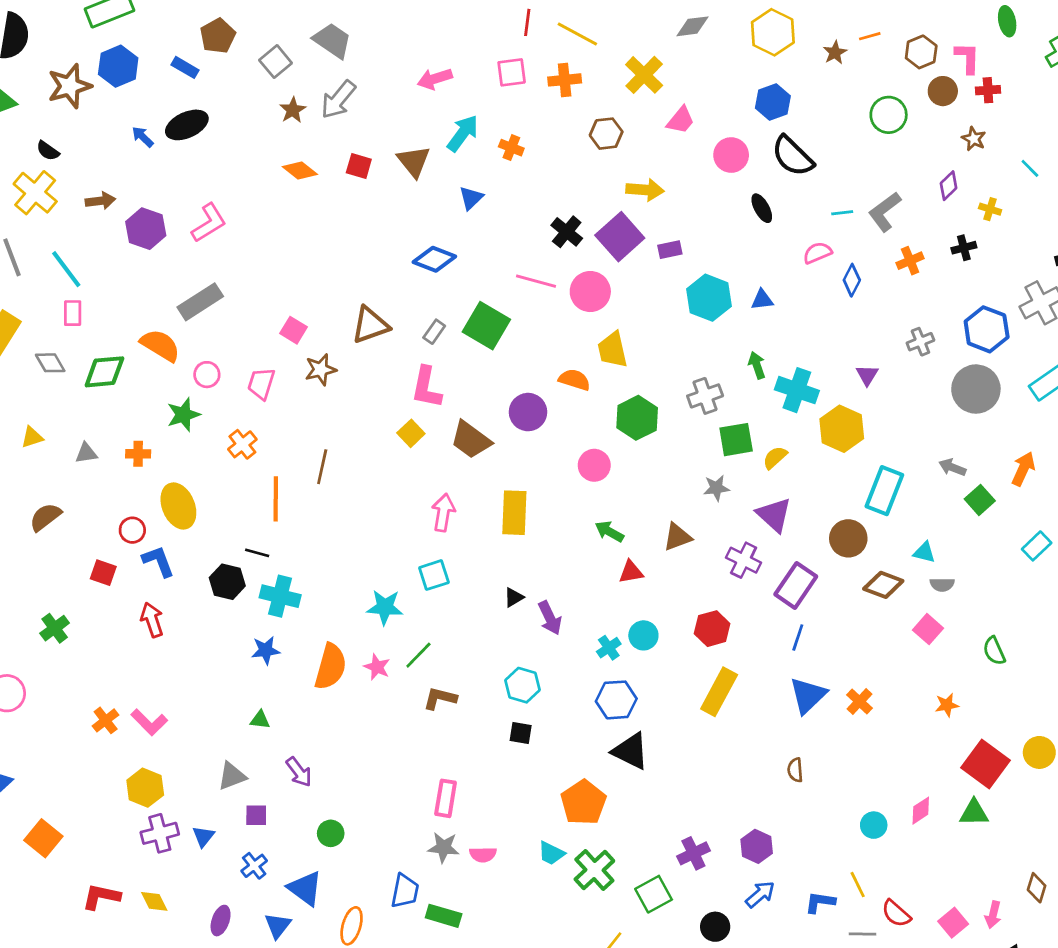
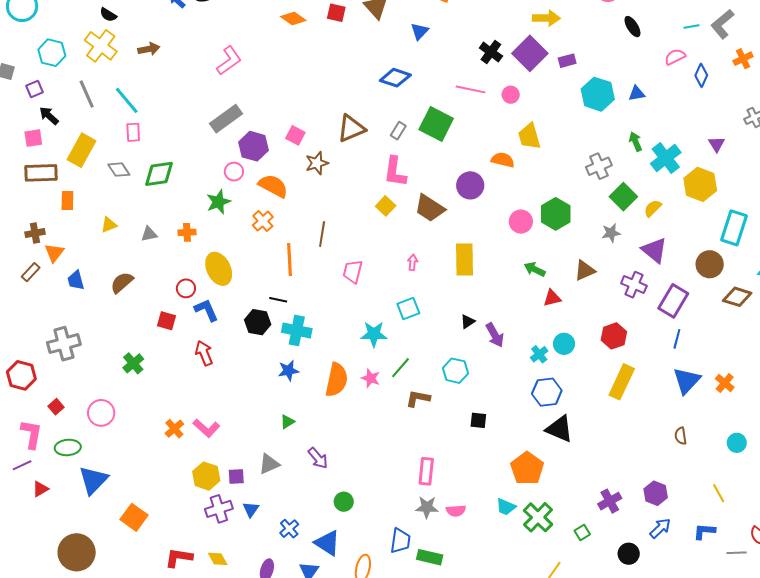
purple hexagon: (146, 229) -> (253, 146), moved
pink circle: (590, 292) -> (511, 95), size x0.6
orange semicircle: (160, 345) -> (273, 186), moved
pink trapezoid: (261, 384) -> (353, 271), moved
cyan cross: (797, 390) -> (666, 158), turned 36
green hexagon: (637, 418) -> (556, 214), moved
green square: (736, 440) -> (623, 197), turned -32
pink arrow: (443, 513) -> (413, 262), size x0.6
cyan hexagon: (523, 685) -> (455, 371), moved
green triangle: (260, 720) -> (287, 422), turned -35
purple square: (256, 815) -> (236, 477), moved
cyan circle: (874, 825) -> (737, 443), moved
yellow line: (858, 885) -> (719, 493), moved
green square: (654, 894) -> (582, 533), size x0.6

